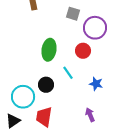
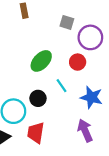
green ellipse: (49, 50) -> (41, 61), turned 35
blue star: (96, 84) -> (91, 97), size x1.5
purple arrow: (90, 115) -> (85, 130), size x1.5

